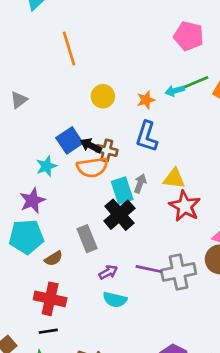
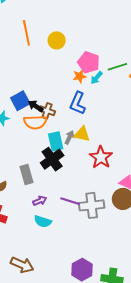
pink pentagon: (189, 36) -> (89, 62), moved
cyan arrow: (175, 91) -> (97, 78), moved, turned -40
yellow circle: (103, 96) -> (57, 40), moved
yellow triangle: (174, 178) -> (82, 134), moved

